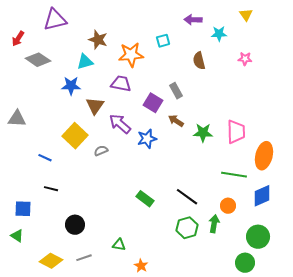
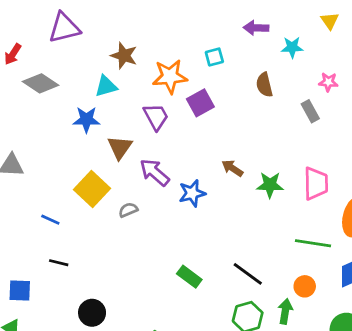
purple trapezoid: (121, 84) -> (156, 117), turned 50
gray rectangle: (176, 91) -> (310, 111), moved
purple square: (153, 103) -> (200, 103), moved, turned 30

